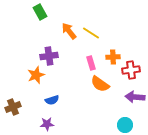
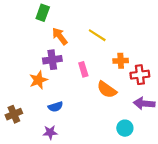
green rectangle: (40, 12) -> (43, 13), turned 49
orange arrow: (69, 31) -> (60, 36), moved
pink rectangle: (91, 63) -> (83, 69), moved
cyan circle: (125, 125) -> (125, 128), moved

